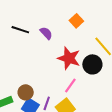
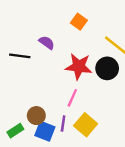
black line: (20, 30) -> (20, 56), moved
pink line: (70, 86) -> (72, 98), moved

